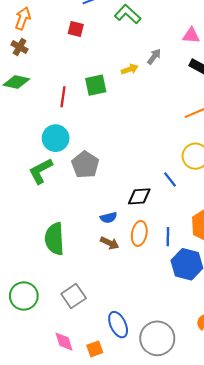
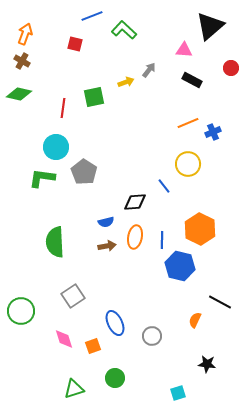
green L-shape: (41, 171) -> (42, 178), turned 36
brown arrow: (110, 243) -> (107, 246), turned -36
green circle: (24, 296) -> (21, 311), moved
gray circle: (157, 338) -> (152, 336), size x0.6

